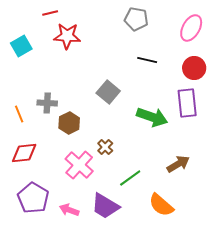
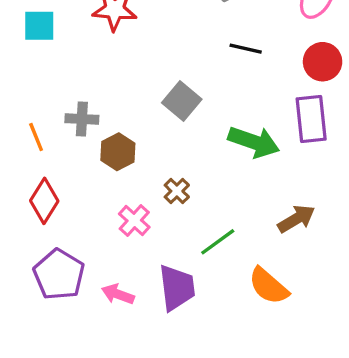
cyan square: (21, 46) -> (39, 26), turned 30
red diamond: (24, 153) -> (44, 201), turned -52
pink cross: (79, 165) -> (134, 221), size x0.7
purple trapezoid: (105, 206) -> (177, 288), turned -128

